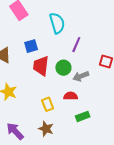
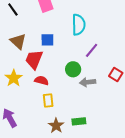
red trapezoid: (41, 66) -> (34, 59), moved
red semicircle: (71, 96) -> (42, 81), moved
brown star: (46, 129) -> (56, 126), moved

